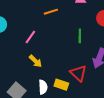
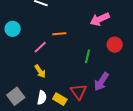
orange line: (51, 12) -> (59, 34), moved

